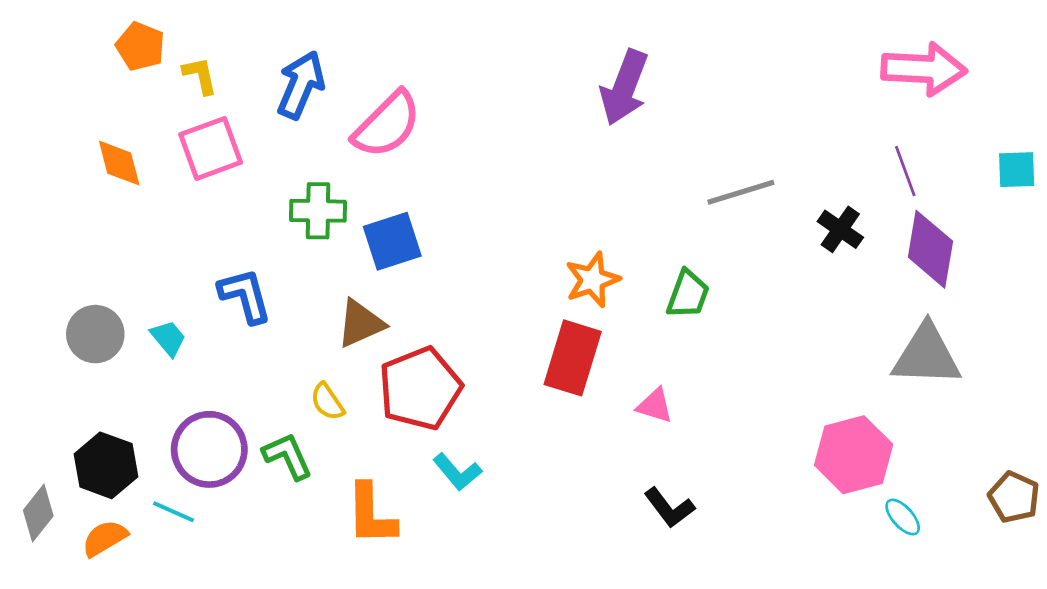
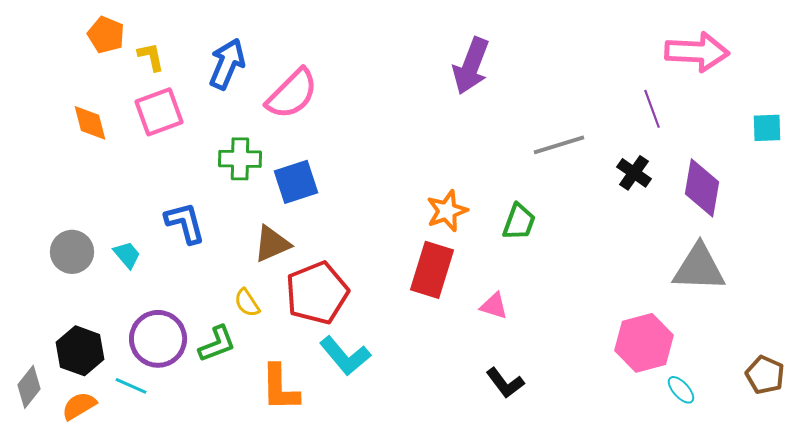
purple line: (905, 171) -> (652, 109), moved
green L-shape: (288, 456) -> (217, 344), turned 93
cyan L-shape: (457, 472) -> (345, 356), size x1.4

